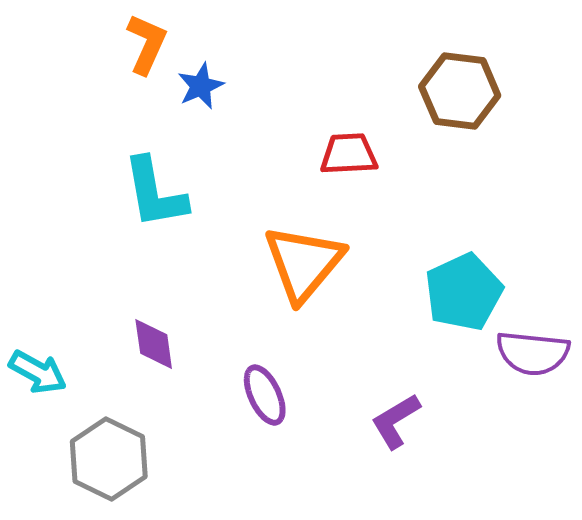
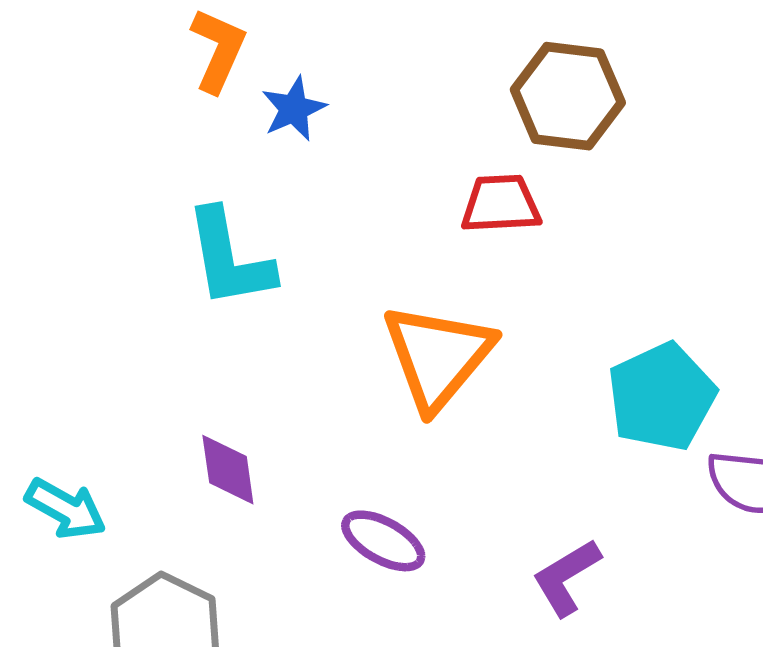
brown hexagon: (460, 91) -> (568, 96), moved
purple ellipse: (265, 395) -> (383, 541), turned -36

